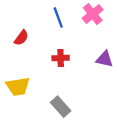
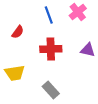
red cross: (61, 58) -> (51, 49), size x1.5

